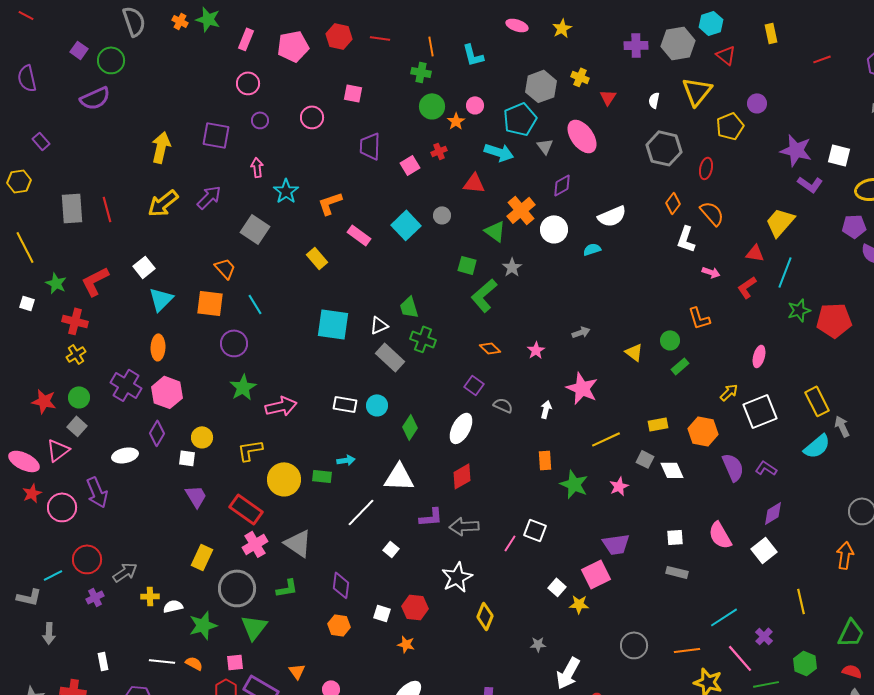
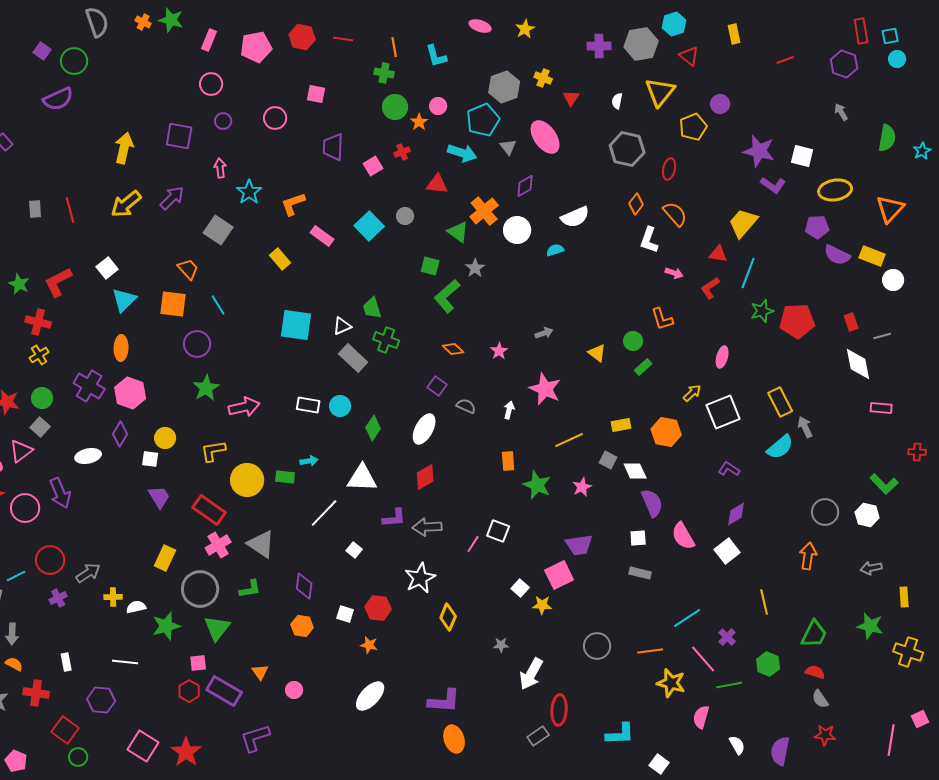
gray rectangle: (72, 208) -> (35, 209), size x0.6
purple semicircle: (733, 467) -> (652, 503), moved
orange semicircle: (194, 663) -> (14, 664), moved

